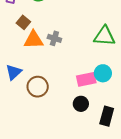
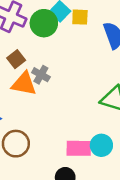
gray cross: (54, 38) -> (41, 75), moved

